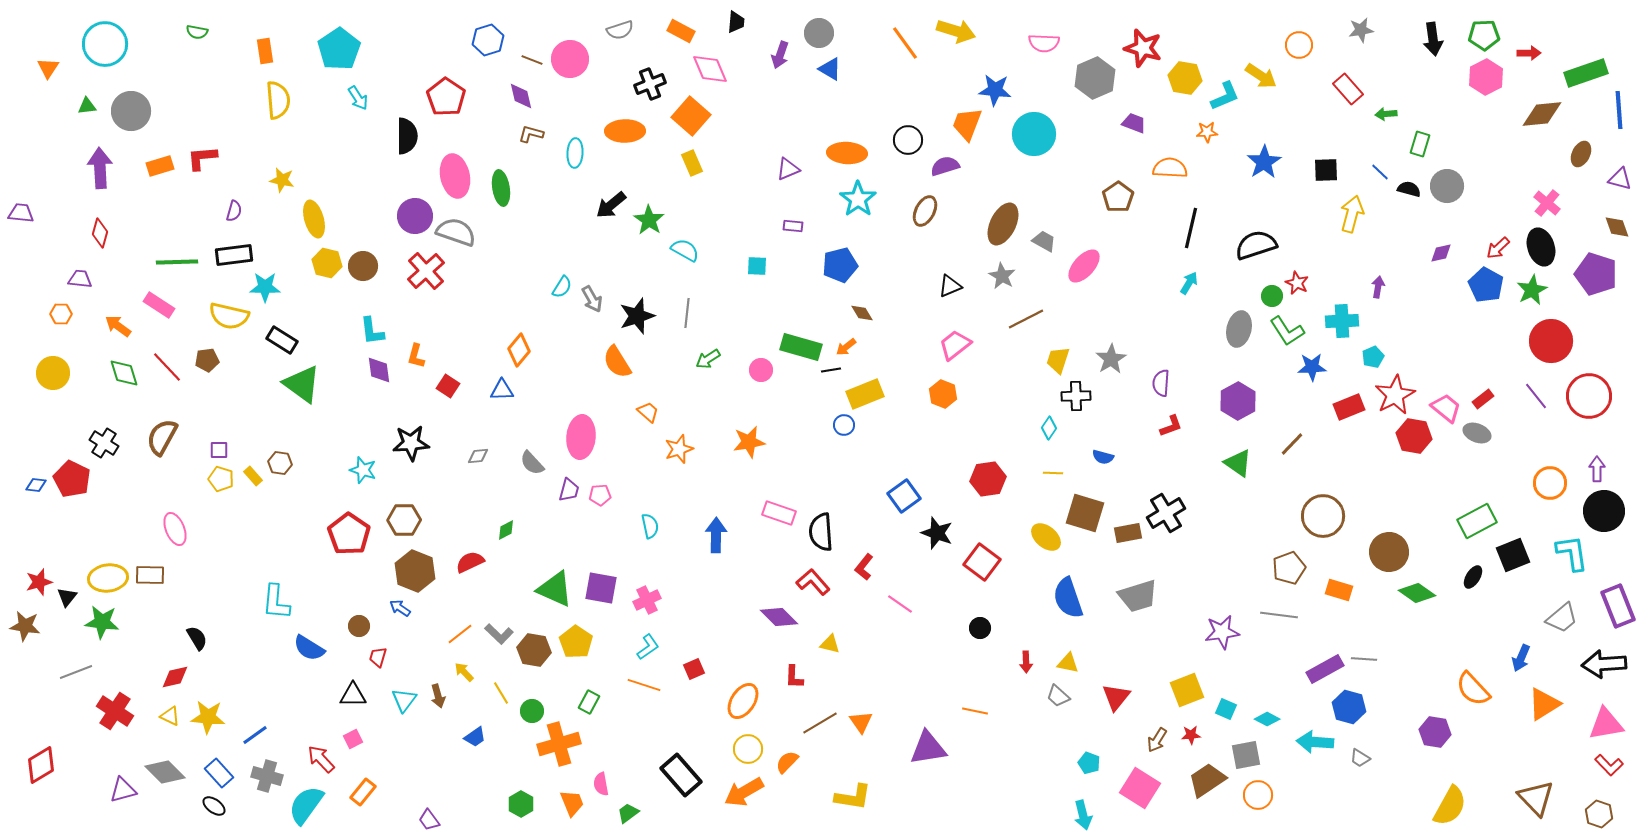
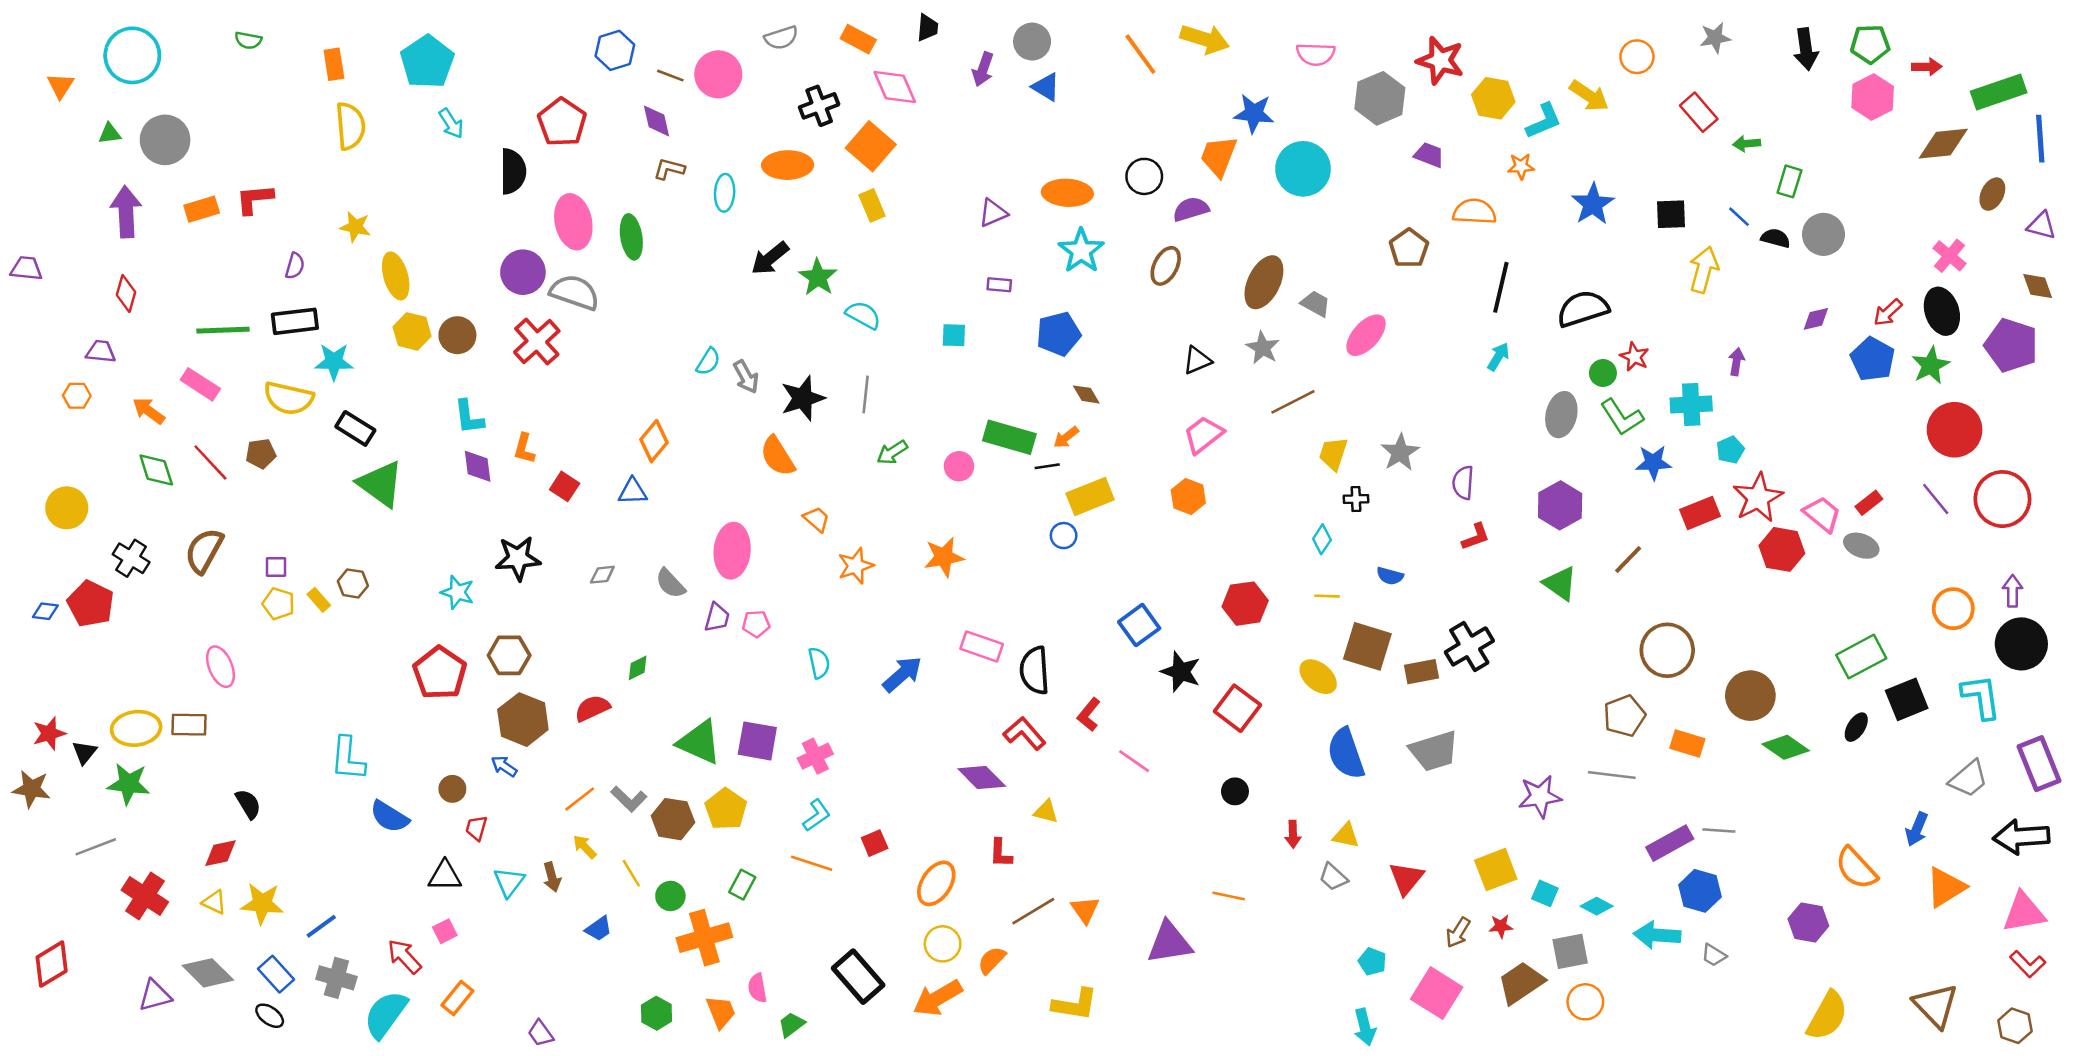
yellow circle: (53, 373) -> (67, 508), moved
black cross: (1076, 396) -> (1356, 499), size x0.7
blue arrow: (716, 535) -> (902, 674), turned 48

